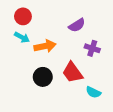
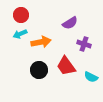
cyan arrow: (22, 37) -> (20, 34), turned 128
cyan semicircle: (93, 92) -> (91, 77), moved

